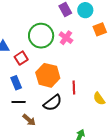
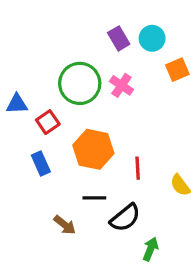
black line: (19, 102) -> (94, 198), moved
black semicircle: (53, 103) -> (125, 218), moved

